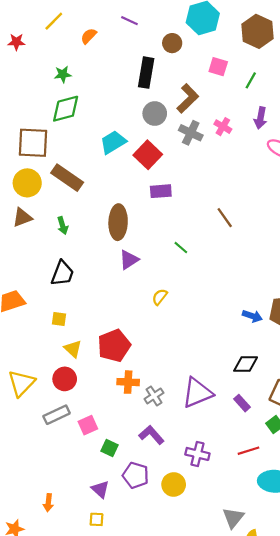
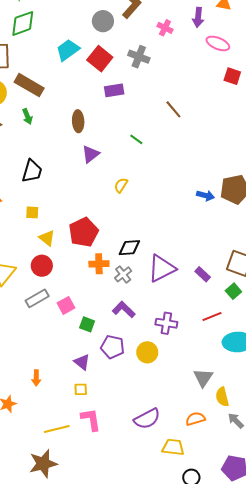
gray cross: (191, 133) -> (139, 57), moved
brown ellipse: (118, 222) -> (78, 121), size x0.7
green arrow: (63, 226) -> (27, 116), moved
black diamond: (246, 364) -> (129, 248), moved

